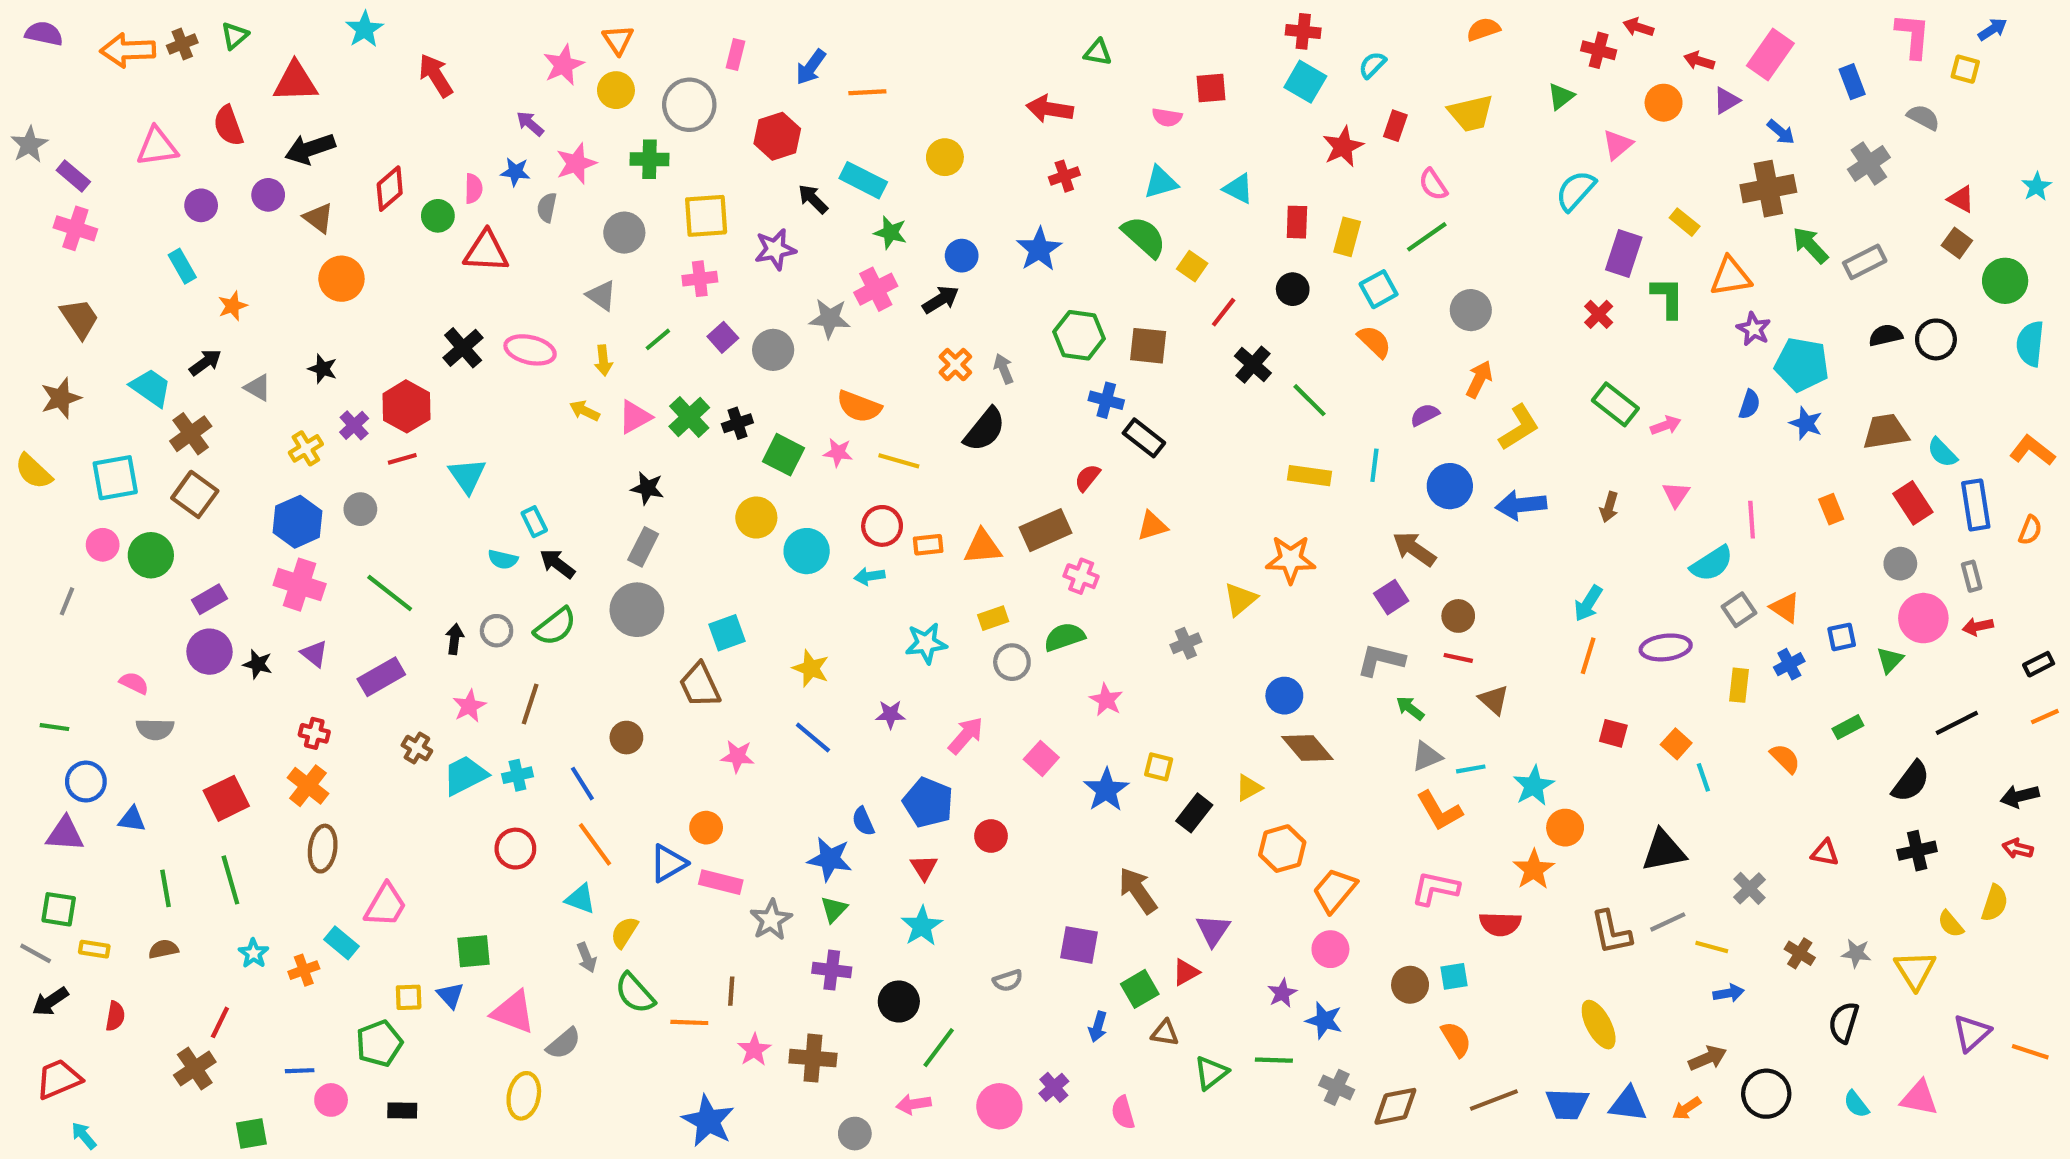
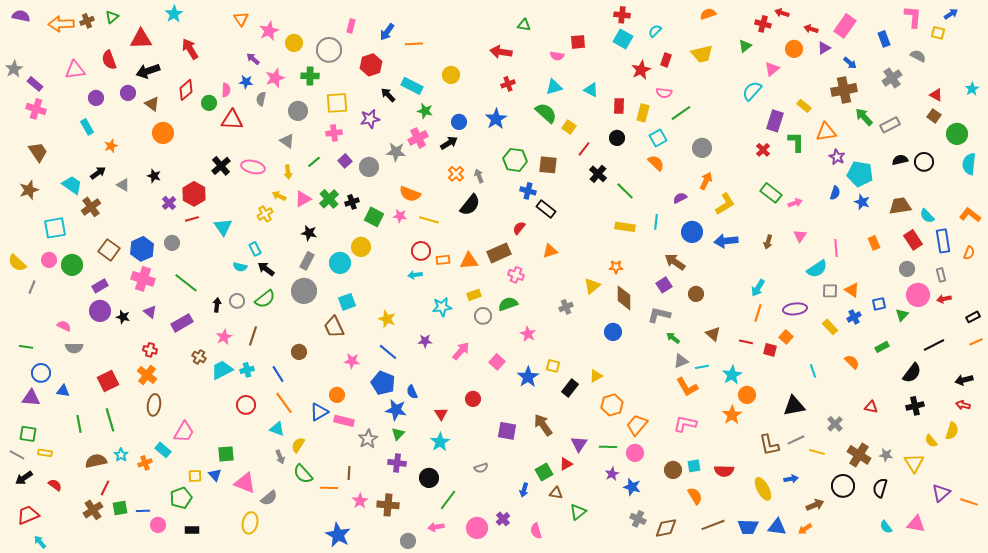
orange triangle: (618, 40) -> (241, 19), moved
red arrow: (436, 75) -> (190, 49), moved
pink semicircle: (1433, 184) -> (664, 93), moved, turned -49
yellow cross: (306, 448) -> (265, 214), moved
yellow semicircle: (33, 471) -> (17, 263), moved
brown square: (195, 494) -> (109, 250), moved
cyan circle: (807, 551) -> (340, 263), moved
orange star: (1291, 559) -> (616, 267), size x0.6
gray square: (1739, 610) -> (830, 291), turned 35
red line: (1458, 658) -> (746, 342), moved
yellow rectangle: (1739, 685) -> (830, 327), turned -49
orange square: (1676, 744) -> (786, 337), moved
brown diamond: (1307, 748) -> (624, 298), moved, turned 40
blue pentagon: (928, 802) -> (383, 383), moved
red semicircle: (1500, 924) -> (724, 471), moved
purple square: (1079, 945) -> (507, 431), moved
brown semicircle: (163, 949) -> (96, 461), moved, size x1.5
brown cross: (1800, 953) -> (859, 455), size x1.6
blue arrow: (1729, 993) -> (791, 479), moved
red semicircle: (115, 1016) -> (55, 485), turned -64
green line: (1274, 1060) -> (608, 447), moved
black circle: (1766, 1094) -> (843, 486), moved
green square: (251, 1134) -> (120, 508), moved

